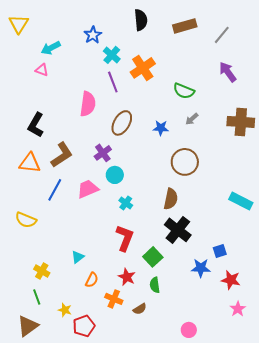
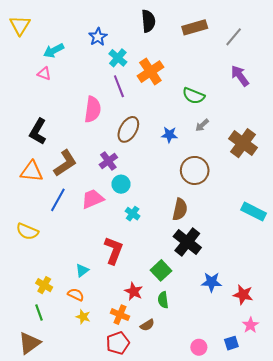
brown cross: (241, 122) -> (243, 143), moved, turned 32
red L-shape: (125, 238) -> (114, 250), moved
blue square: (220, 251) -> (231, 343), moved
orange semicircle: (92, 280) -> (76, 295), moved, turned -91
yellow star: (65, 310) -> (83, 317), moved
red pentagon: (84, 326) -> (118, 343), moved

